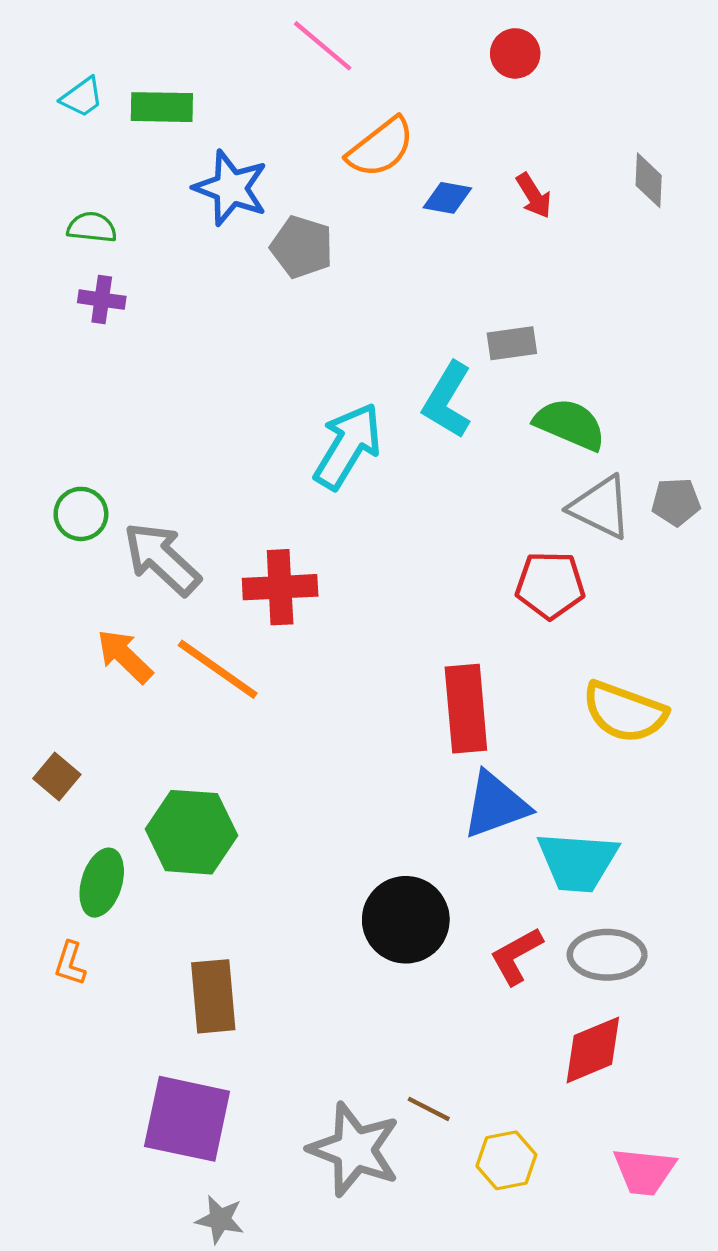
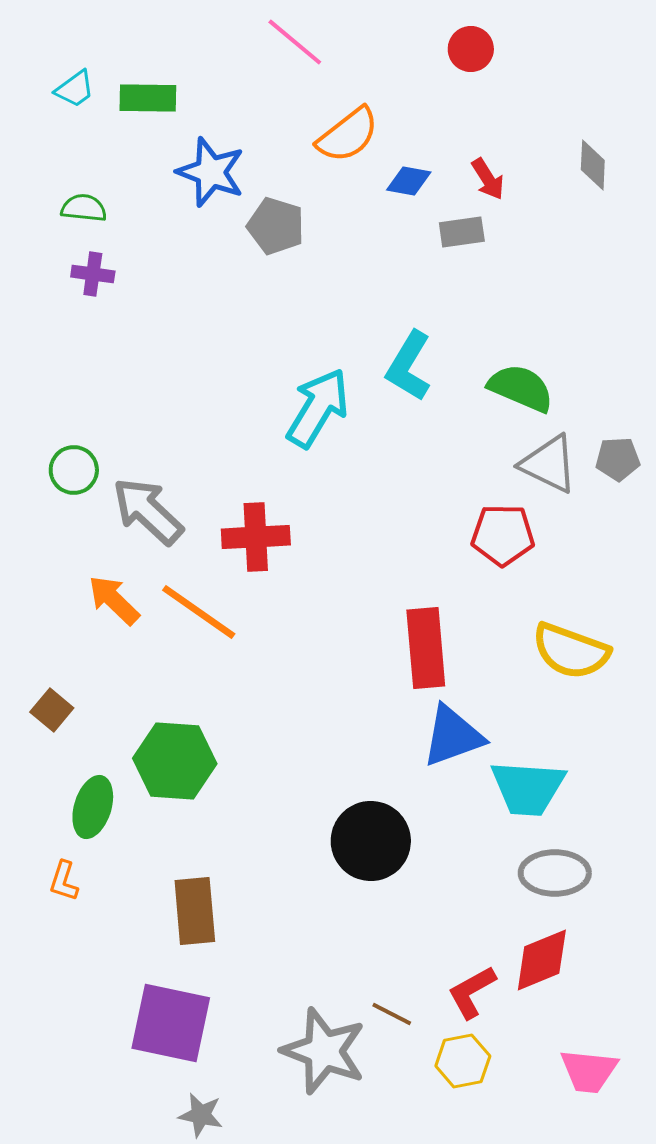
gray rectangle: (512, 343) -> (462, 232), moved
red L-shape: (516, 956) -> (472, 992), moved

